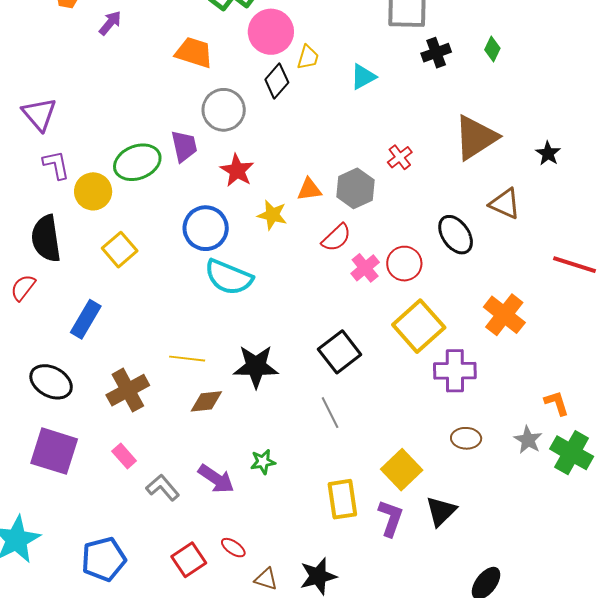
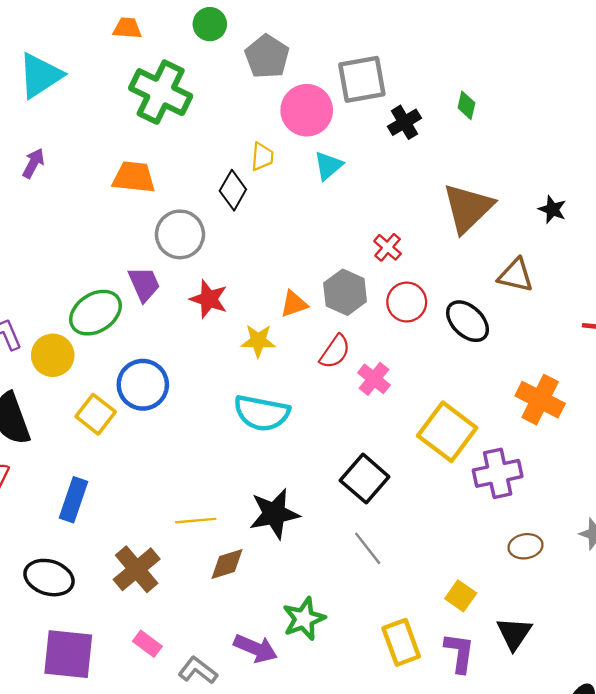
pink circle: (271, 32) -> (307, 110), moved
blue circle: (206, 228) -> (143, 385), moved
red circle: (404, 264) -> (407, 302), moved
cyan semicircle: (229, 277) -> (262, 413), moved
green star: (263, 462) -> (304, 619), size x1.5
yellow square: (402, 470) -> (461, 596), size x0.7

